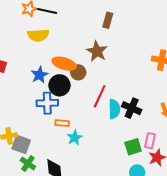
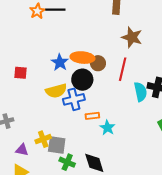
yellow semicircle: (38, 35) -> (56, 91), moved
brown star: (97, 51) -> (132, 37), moved
blue star: (39, 75) -> (60, 62), moved
red line: (100, 96) -> (123, 69), moved

